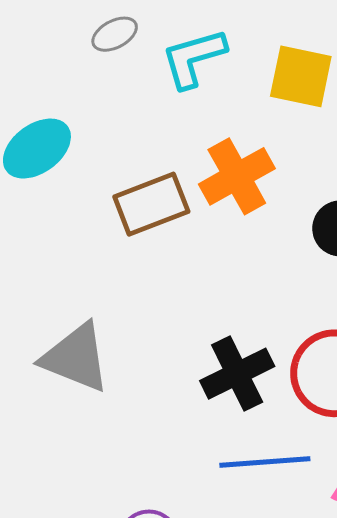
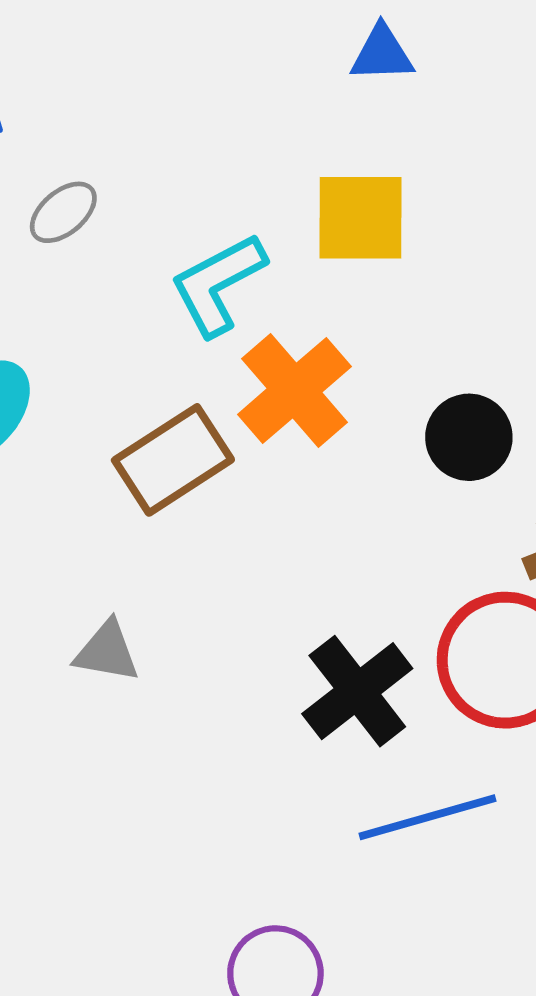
cyan L-shape: (194, 58) -> (218, 284), moved
gray triangle: (76, 358) -> (107, 652), moved, size x0.6

